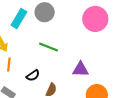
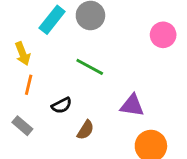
pink circle: (95, 19) -> (163, 35), size x0.7

